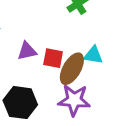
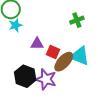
cyan triangle: (93, 55) -> (80, 56), size x1.5
purple star: (74, 100) -> (46, 79), moved

